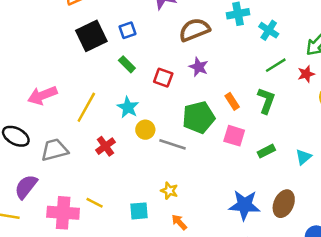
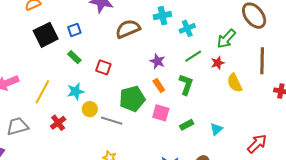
cyan cross: (269, 30) -> (187, 28), turned 35
purple star: (199, 67) -> (157, 61), moved
cyan star: (128, 107) -> (76, 91), turned 30

